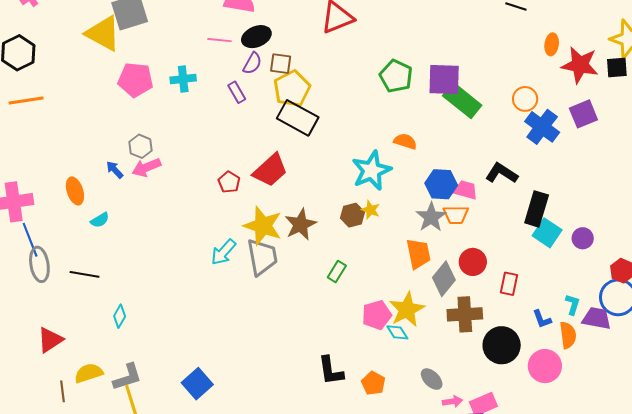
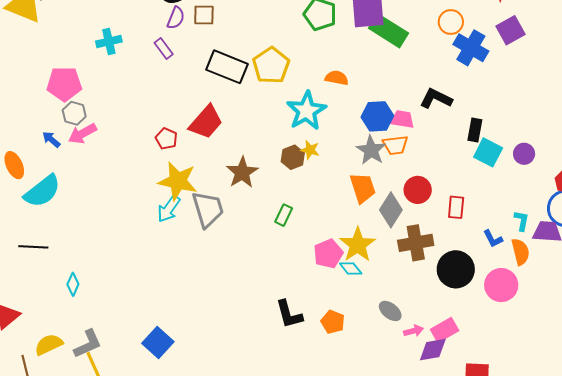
pink pentagon: (135, 80) -> (64, 84), moved
yellow pentagon: (292, 89) -> (271, 65), moved
black rectangle: (537, 209) -> (475, 130), size x0.7
cyan semicircle: (100, 220) -> (42, 191), size x2.0
yellow star: (263, 226) -> (178, 181), moved

